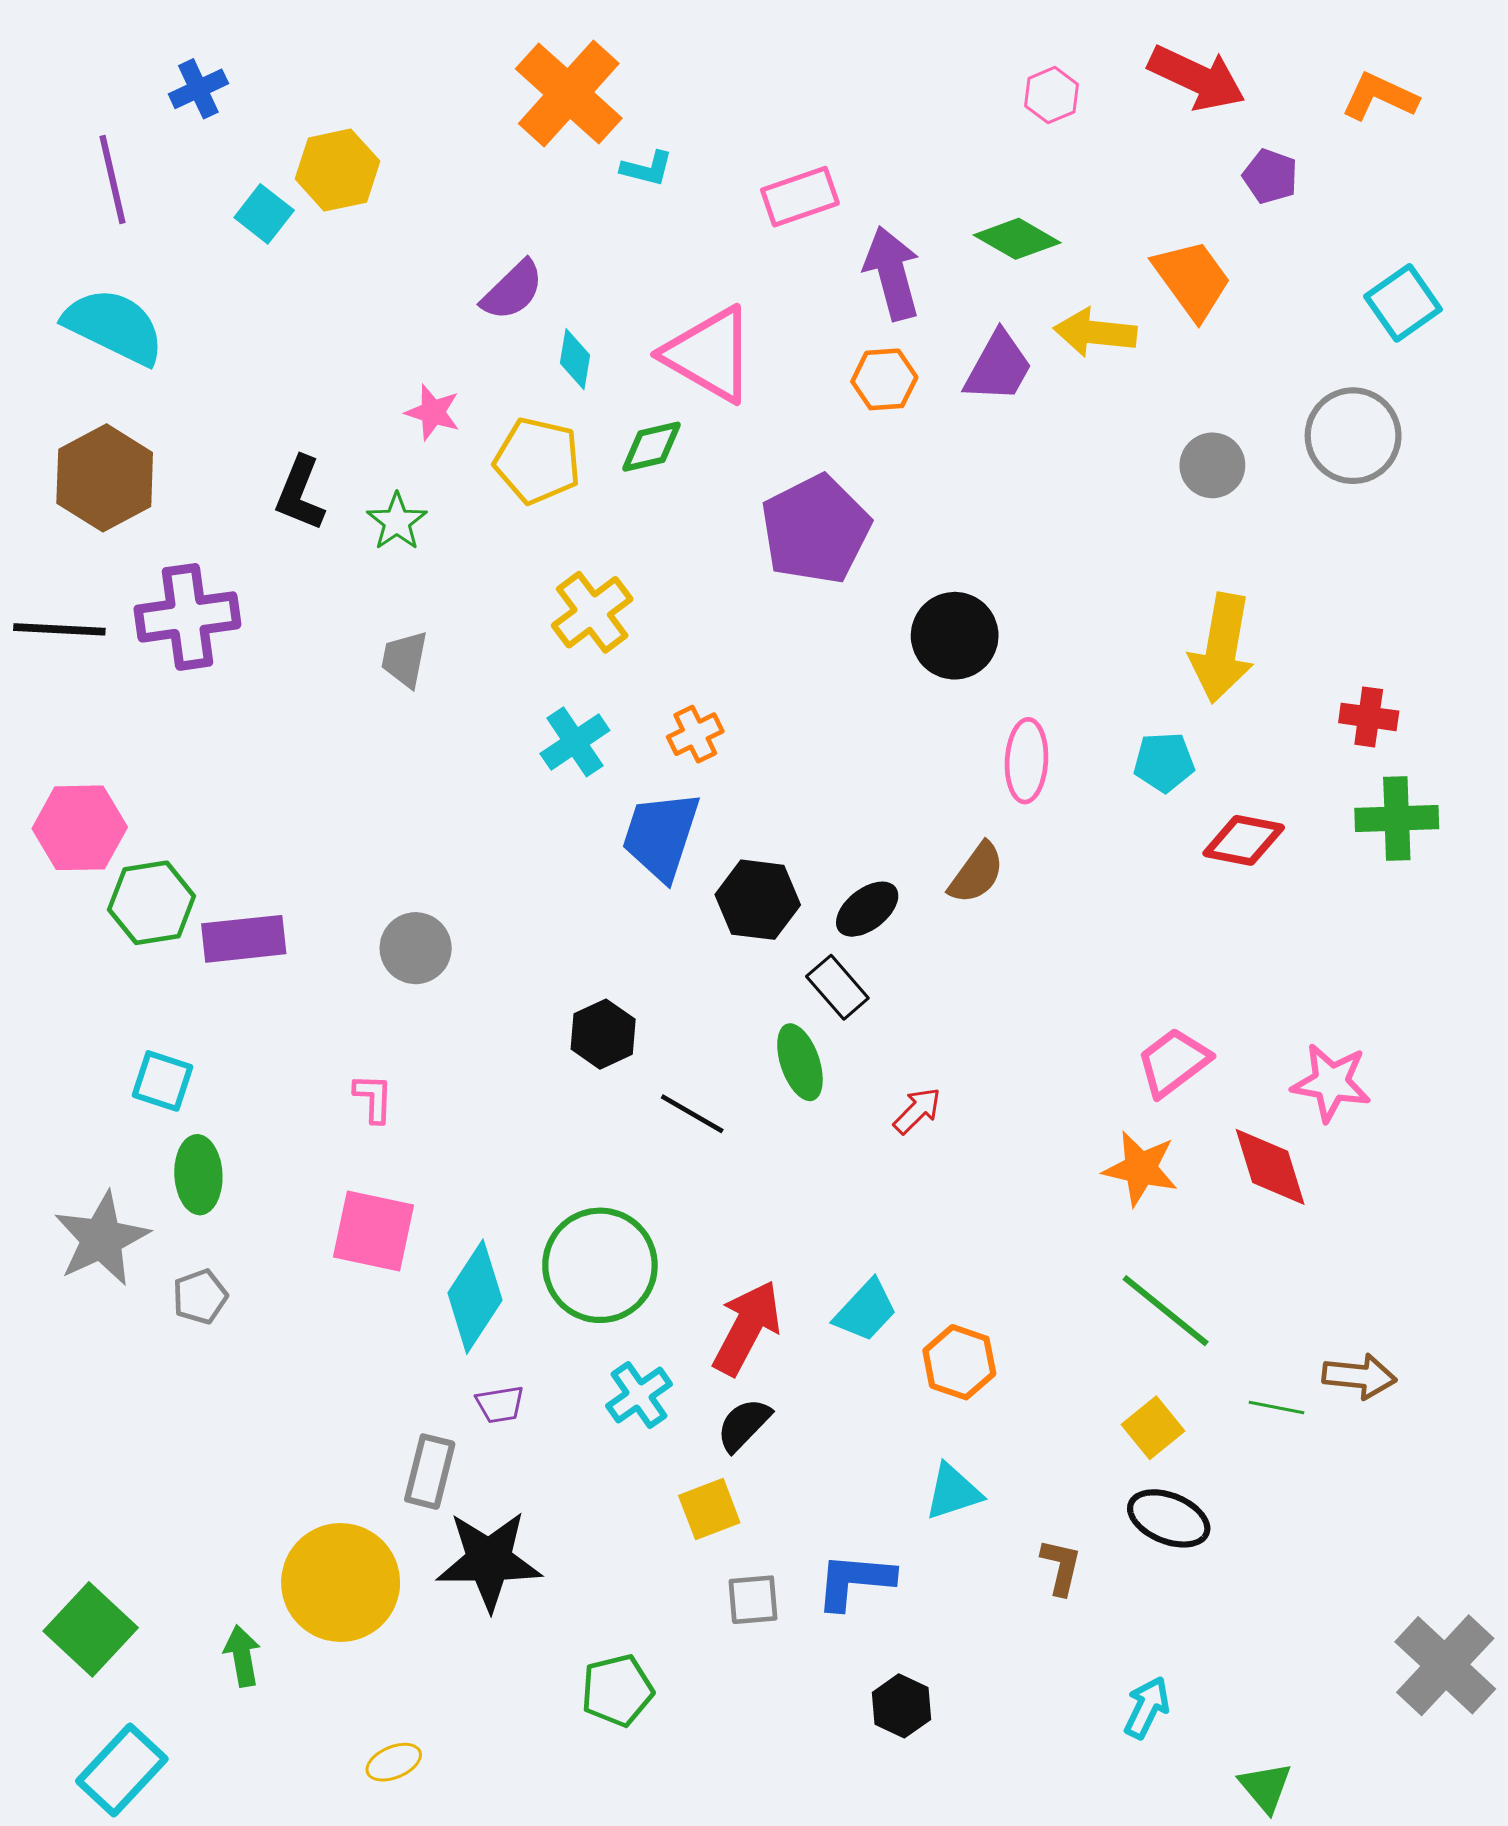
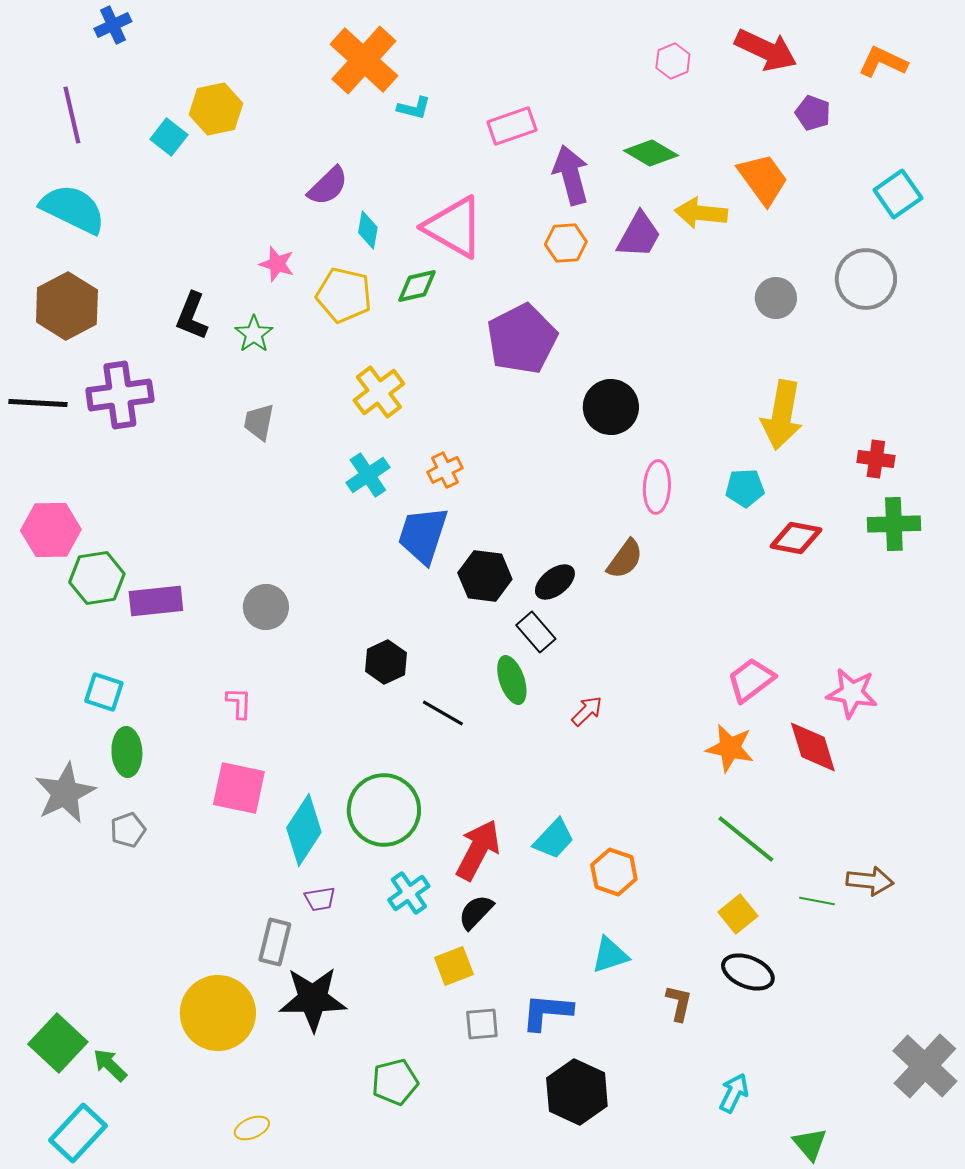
blue cross: (198, 89) -> (113, 25), moved
green arrow: (242, 1656) -> (110, 1065), moved, turned -36
black hexagon: (902, 1706) -> (577, 1092), size x1.6

